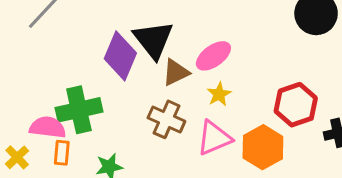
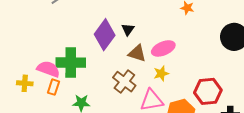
black triangle: (153, 40) -> (128, 29), size x0.5
brown triangle: (176, 72) -> (137, 53), turned 30
yellow cross: (17, 157) -> (25, 83), turned 35

